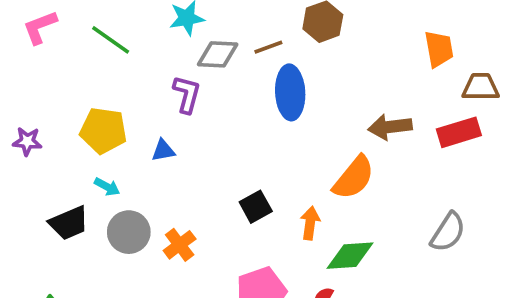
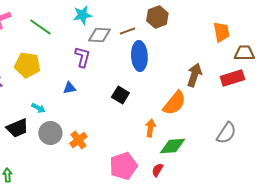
brown arrow: (390, 127) -> (194, 75), turned 115
yellow pentagon: (103, 131) -> (27, 65), moved
black square: (256, 207) -> (120, 95), moved, turned -30

